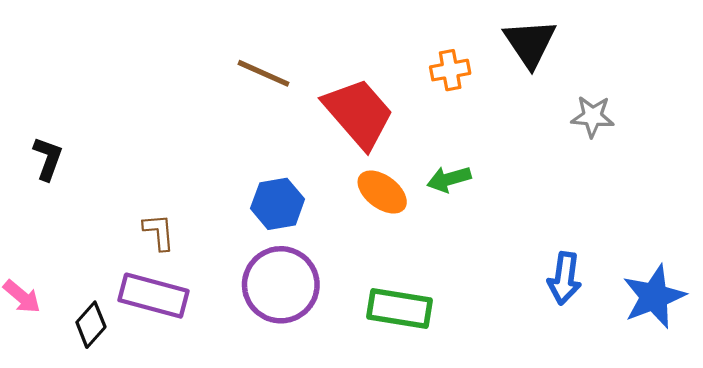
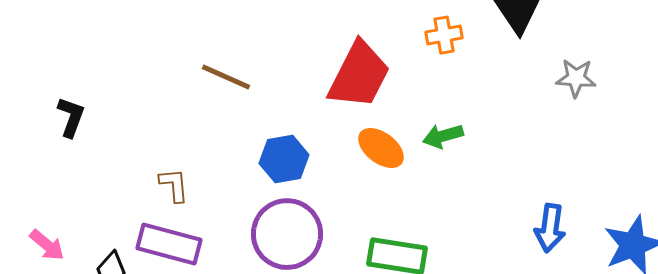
brown line: (264, 73) -> (226, 77), moved
red trapezoid: (358, 113) -> (359, 75), turned 68

